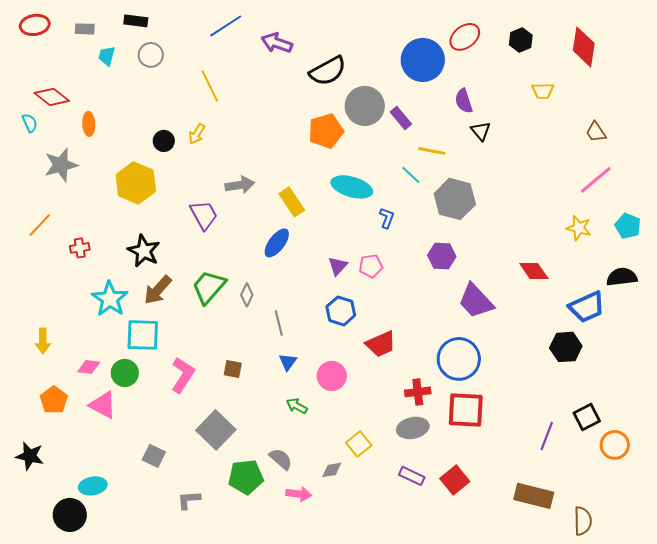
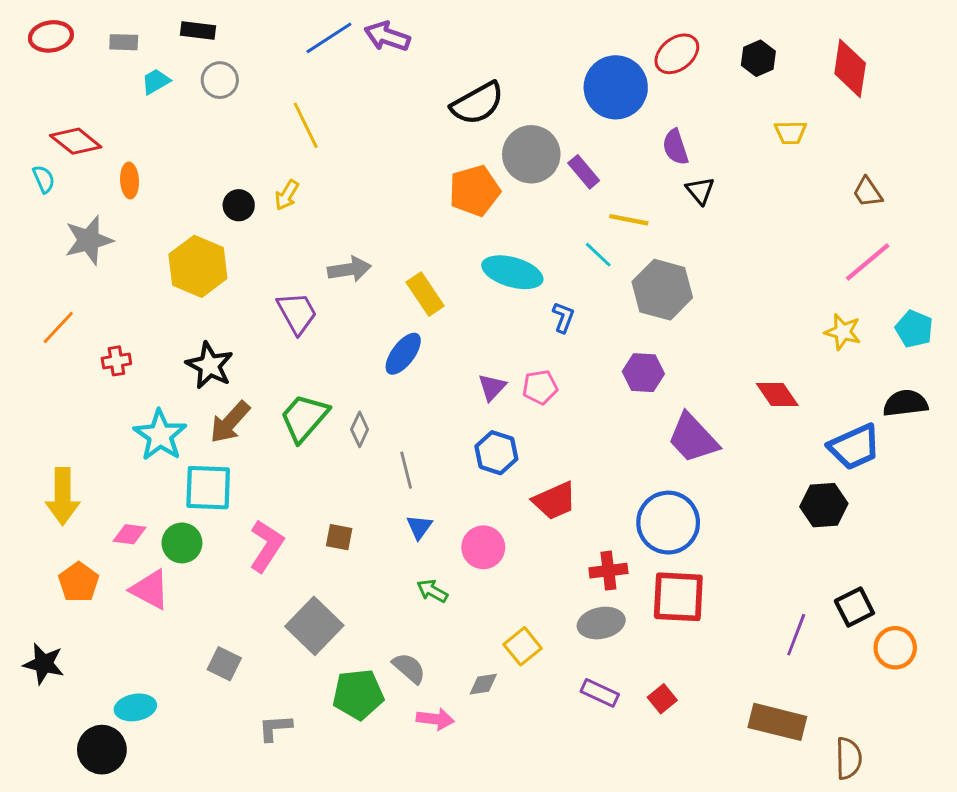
purple arrow: (277, 43) -> (387, 36), moved
cyan trapezoid: (107, 56) -> (156, 82), turned 45
yellow arrow: (43, 341) -> (63, 496), size x1.5
red square: (455, 480) -> (662, 699), size x0.7

